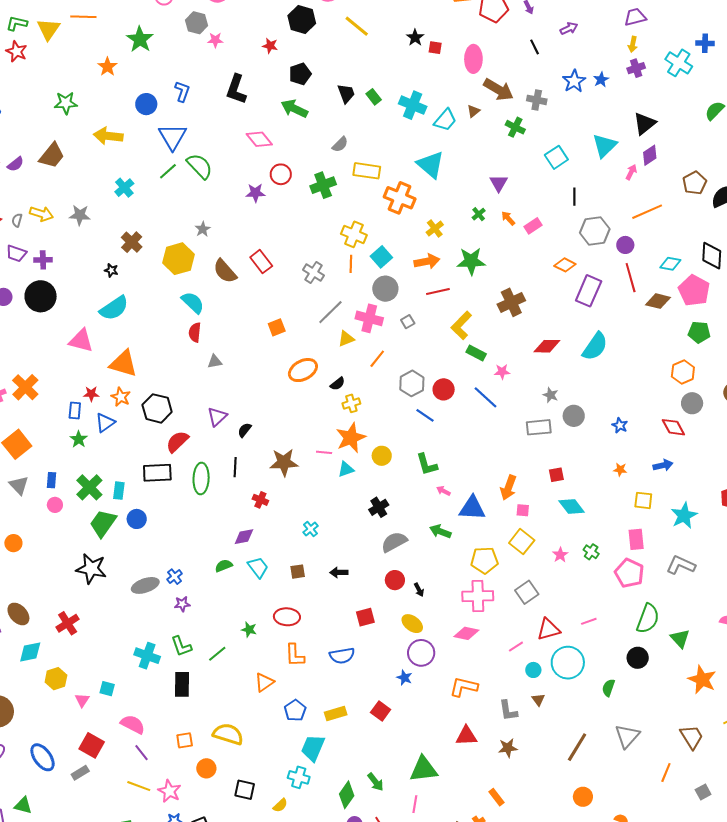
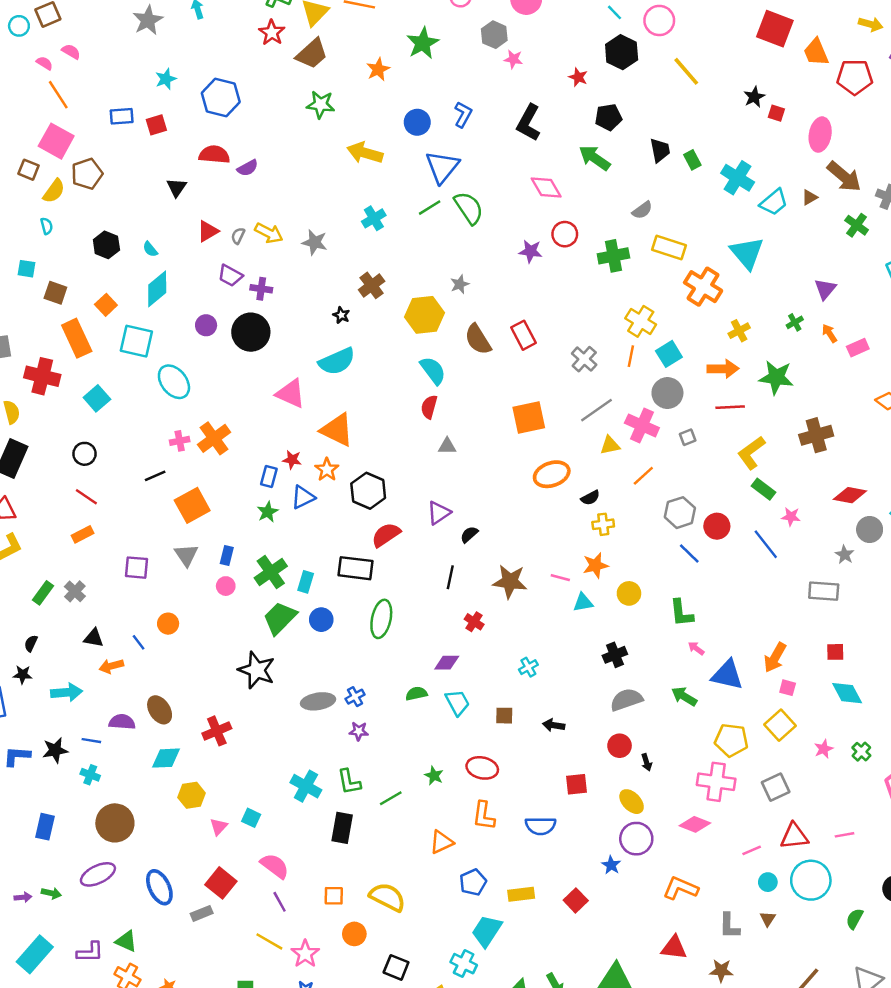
brown trapezoid: (52, 156) -> (312, 54), moved
orange square: (277, 327) -> (529, 418), size x1.6
gray circle: (574, 416) -> (870, 529), moved
orange star: (351, 438) -> (595, 565), size x0.7
green ellipse: (201, 479) -> (381, 619), moved

